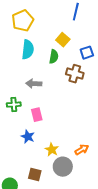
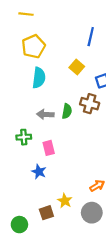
green semicircle: (54, 57) -> (67, 111), moved
yellow star: (52, 150) -> (65, 201), moved
gray circle: (63, 167) -> (92, 213), moved
brown square: (35, 175) -> (46, 213), turned -32

